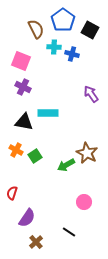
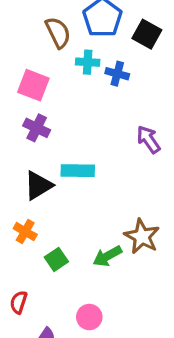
black triangle: (24, 122) -> (38, 185), turned -42
green square: (35, 156) -> (56, 259), moved
pink circle: (84, 202) -> (89, 317), moved

